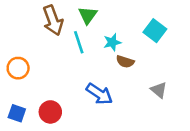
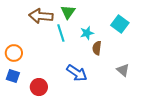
brown arrow: (53, 20) -> (41, 16), turned 115
brown semicircle: (125, 62) -> (97, 48), turned 80
blue square: (17, 113) -> (13, 76), moved

